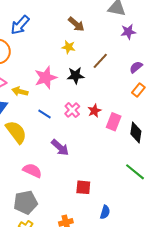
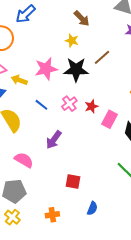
black star: (76, 76) -> (76, 70), size x1.4
purple arrow: (60, 148) -> (54, 140), turned 78

